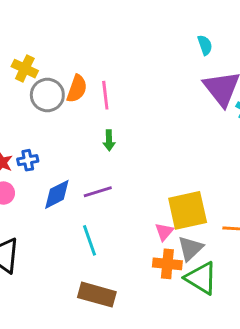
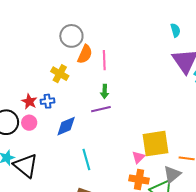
yellow cross: (25, 69) -> (60, 74), moved
gray circle: (47, 95) -> (71, 36), moved
purple line: (98, 192) -> (101, 109), moved
gray triangle: (190, 248) -> (172, 174), moved

